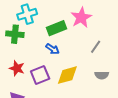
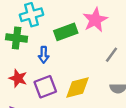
blue arrow: (52, 49) -> (44, 55), moved, turned 56

